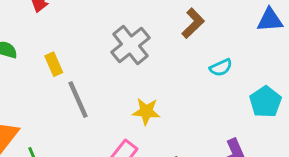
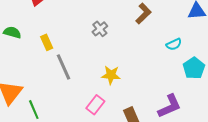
gray cross: (131, 45) -> (100, 29), size x0.6
cyan semicircle: (221, 68) -> (174, 44), moved

